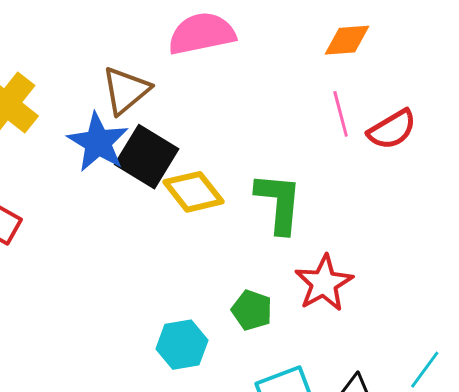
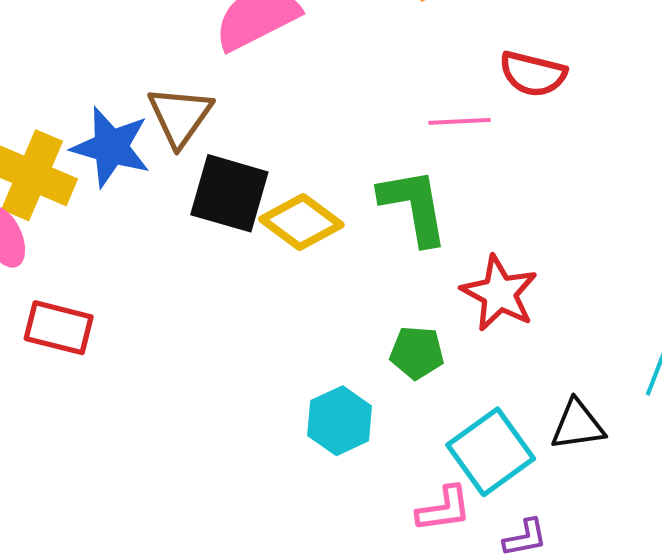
pink line: (341, 114) -> (459, 121), moved, turned -63
red semicircle: (392, 130) -> (533, 74), turned 60
blue star: (98, 142) -> (111, 147), moved

